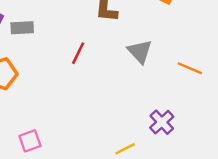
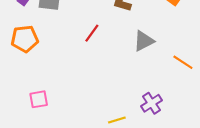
gray triangle: (140, 52) -> (144, 41), turned 35

